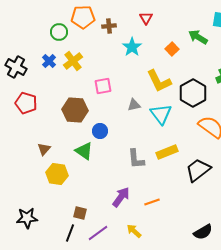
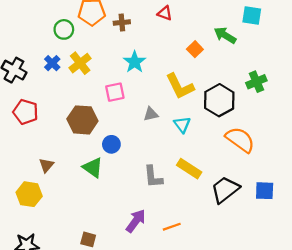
red triangle: (146, 18) -> (165, 13), turned -40
cyan star: (132, 47) -> (135, 62), moved
cyan triangle: (161, 114) -> (182, 125), size x0.7
yellow rectangle: (167, 152) -> (189, 169), turned 55
yellow hexagon: (57, 174) -> (29, 194), moved

